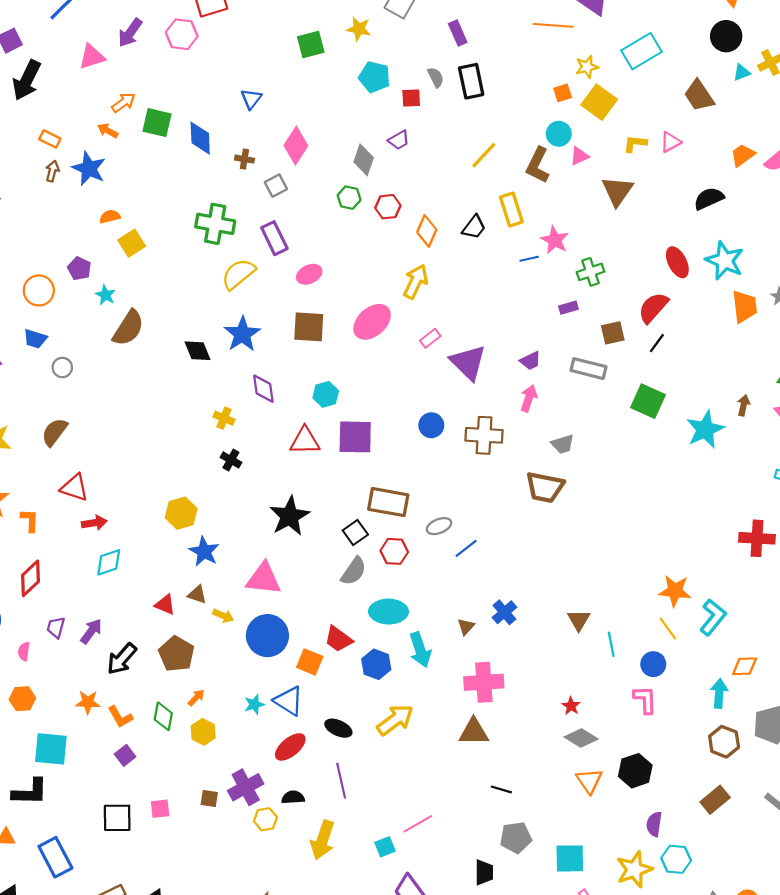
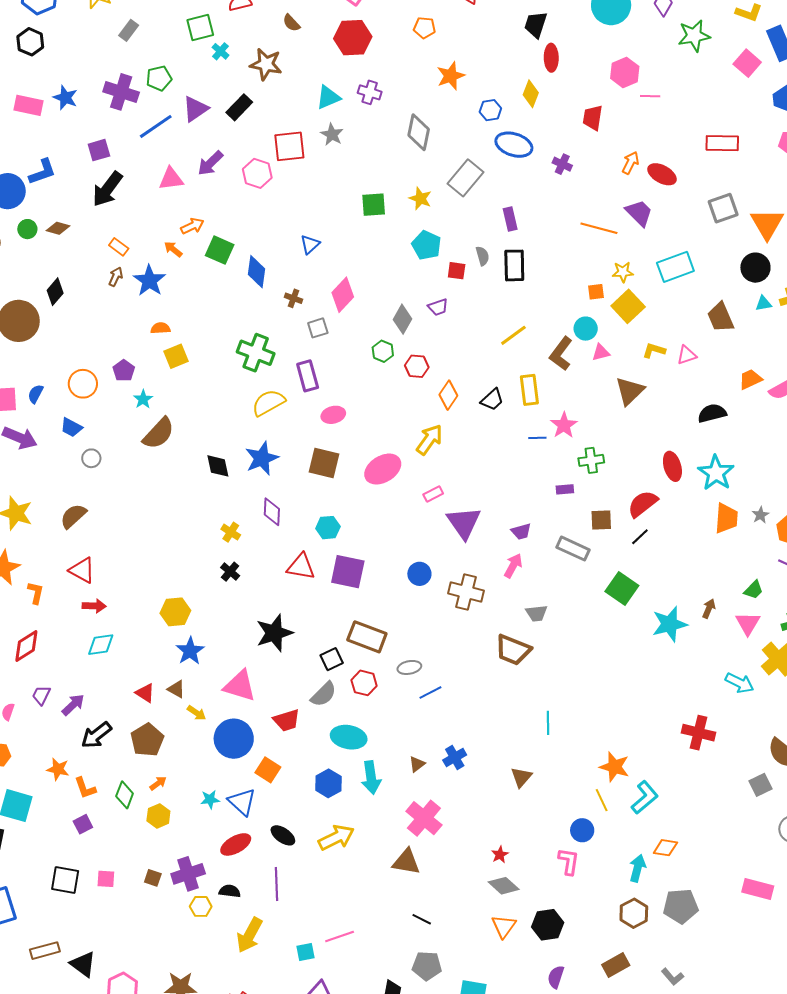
red trapezoid: (338, 639) -> (287, 720), moved, turned -64
cyan line: (611, 644) -> (548, 723), moved
pink cross: (484, 682) -> (424, 818), turned 33

